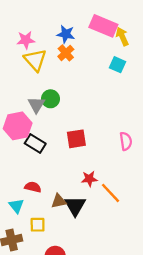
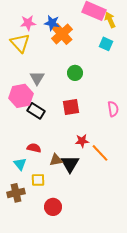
blue star: (66, 34) -> (52, 23), moved
orange cross: (66, 53) -> (62, 34), size x1.5
yellow triangle: (35, 60) -> (20, 43), moved
green circle: (50, 99) -> (75, 73), moved

